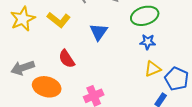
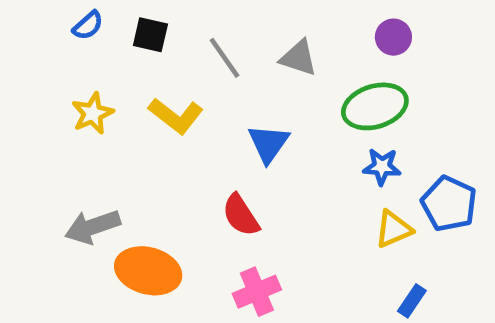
yellow star: (23, 19) -> (93, 113), size x0.7
red semicircle: (67, 59) -> (241, 215), moved
blue pentagon: (177, 79) -> (449, 204), moved

